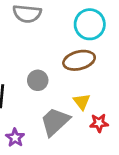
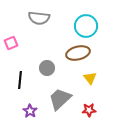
yellow triangle: (82, 102) -> (90, 78), moved
red star: (99, 123) -> (89, 110), moved

